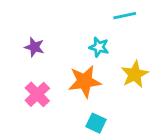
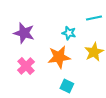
cyan line: (125, 16) -> (94, 18), moved
purple star: (34, 47) -> (24, 33), size x1.5

